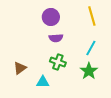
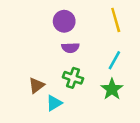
brown triangle: (20, 68) -> (36, 85), moved
cyan triangle: (43, 82) -> (54, 103), turned -32

